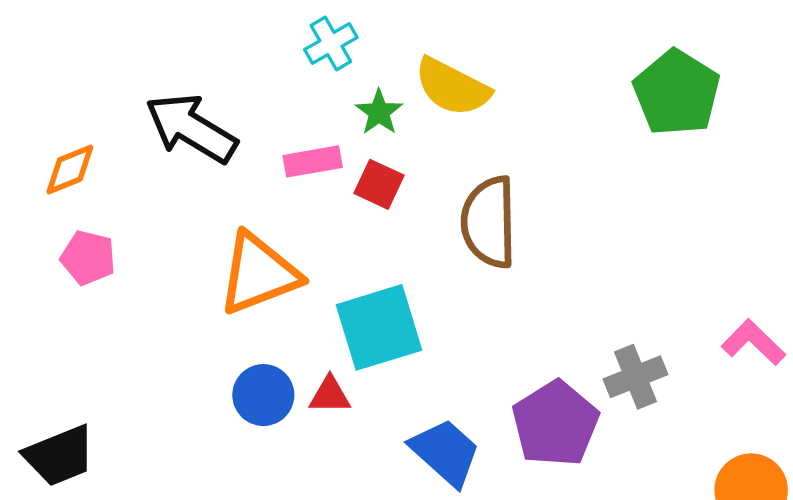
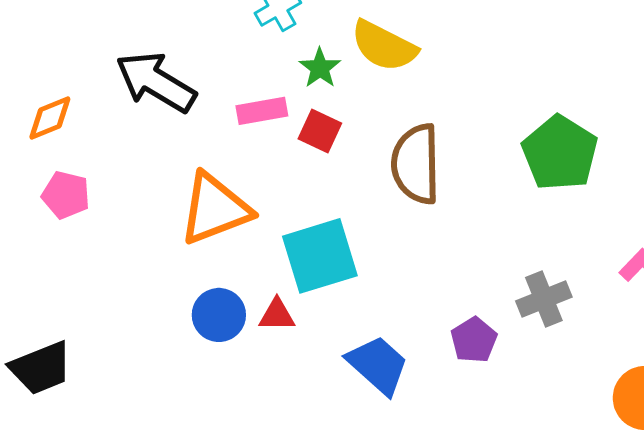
green pentagon: (677, 93) -> (560, 153), moved
purple pentagon: (555, 424) -> (474, 340), size x0.6

